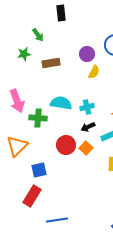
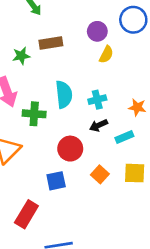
green star: (24, 54) -> (21, 56), moved
cyan semicircle: (61, 103) -> (64, 94), turned 75
orange square: (86, 148) -> (100, 174), moved
blue square: (39, 170) -> (56, 181), moved

